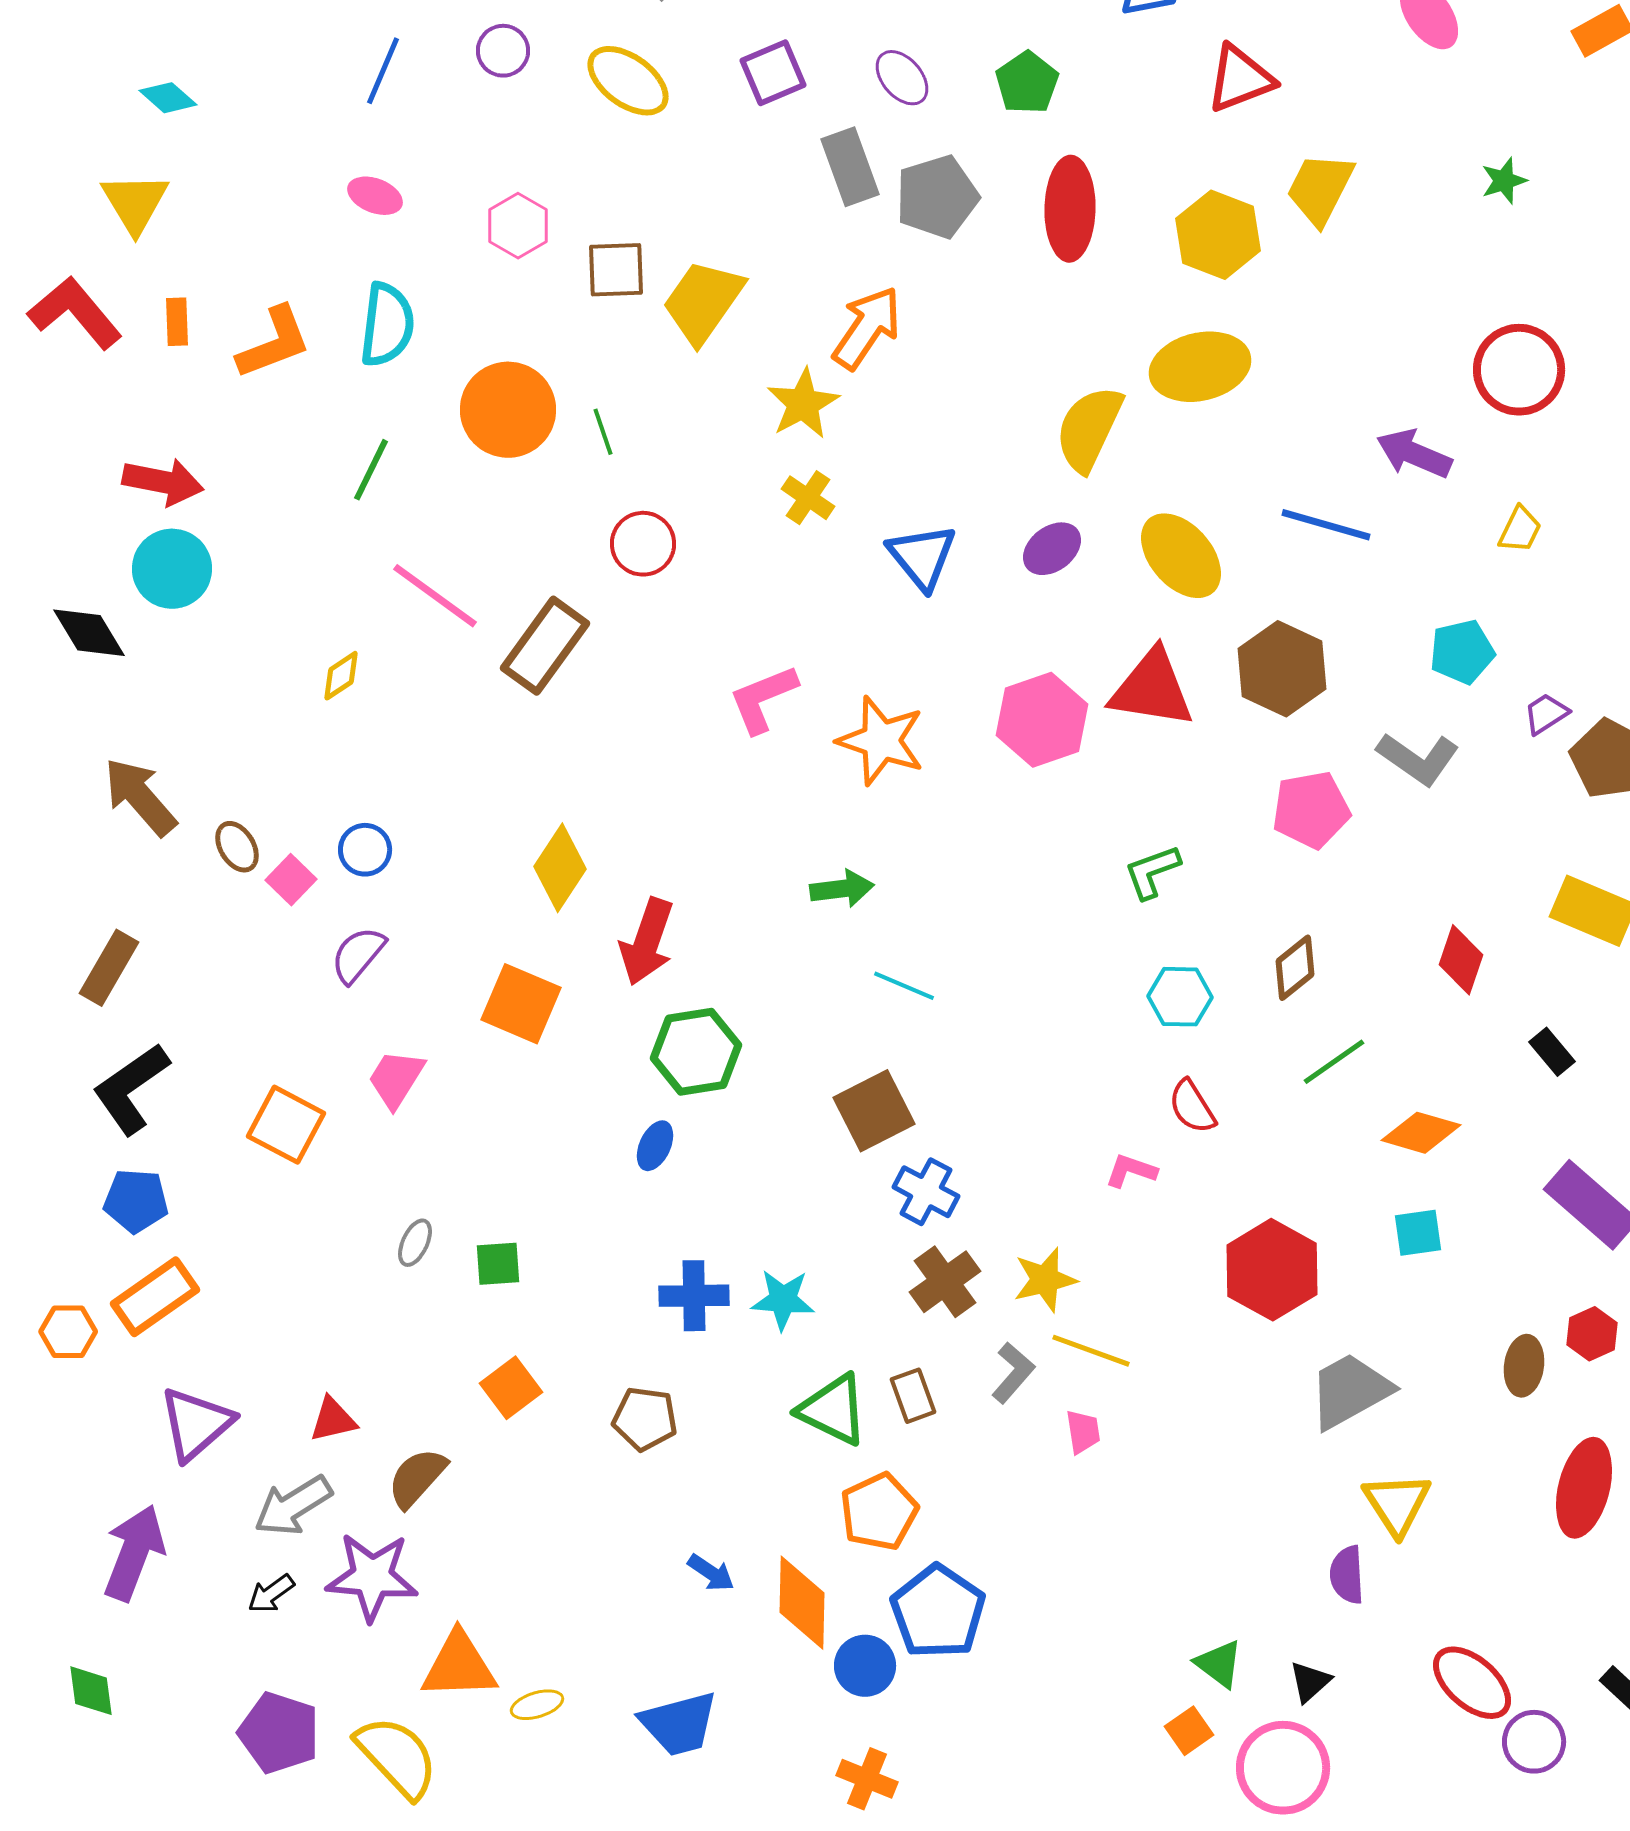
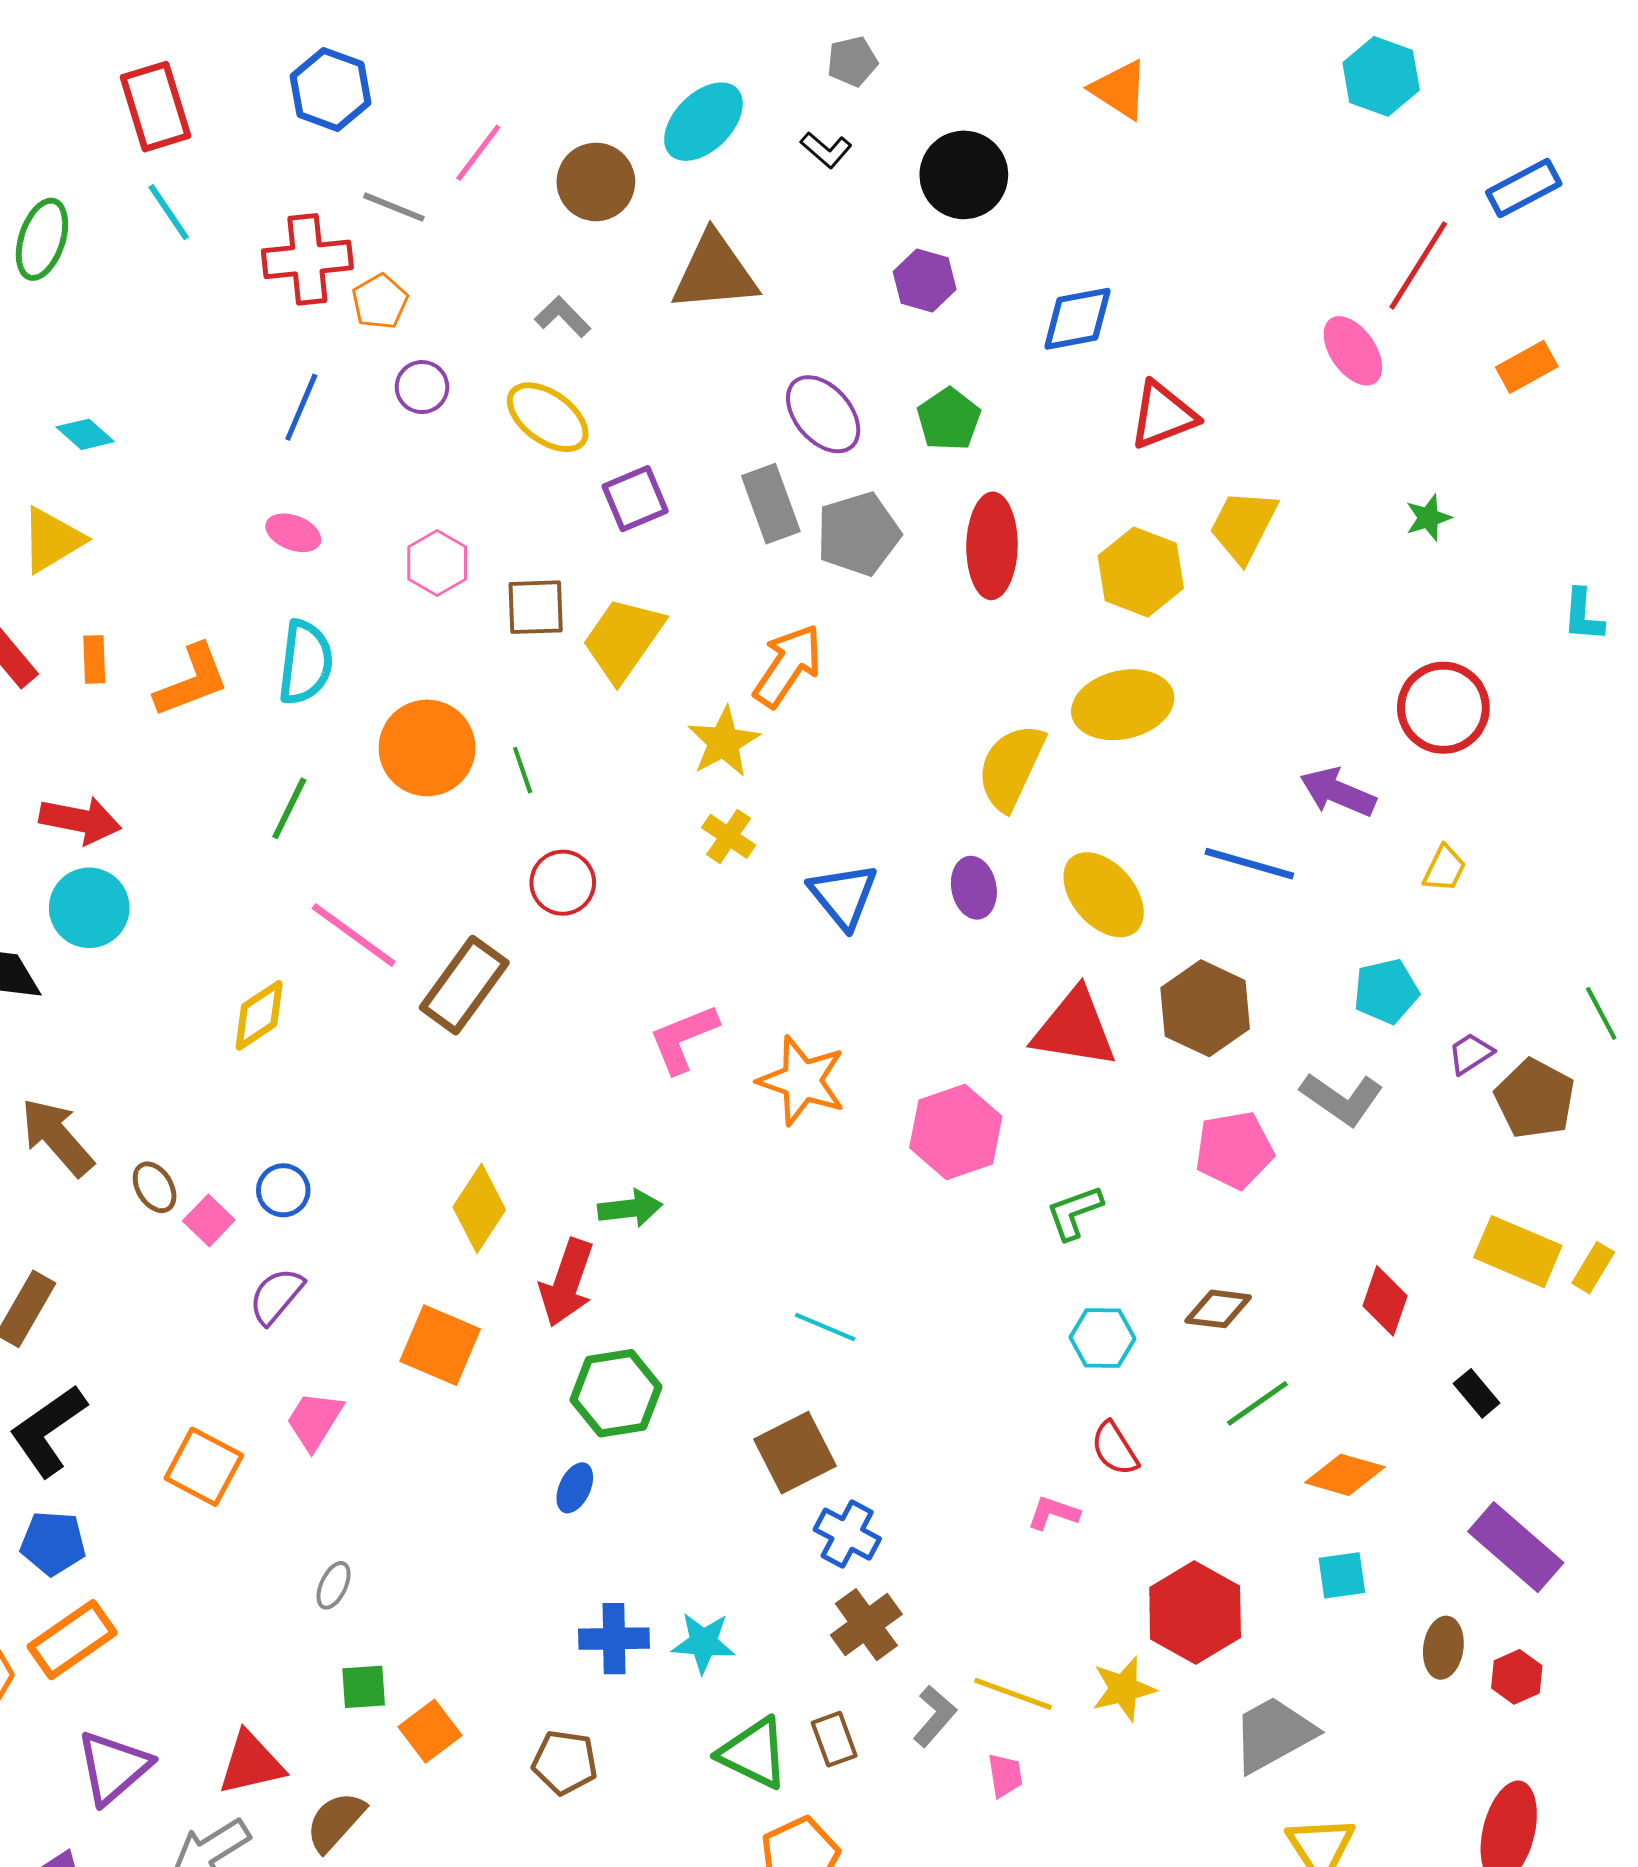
purple square: (773, 73) -> (635, 499), moved
purple ellipse: (902, 78) -> (823, 414), size x1.4
yellow triangle: (135, 203) -> (52, 540), turned 30
purple ellipse: (1052, 549) -> (974, 888), turned -64
yellow diamond: (341, 676) -> (259, 1015), size x1.4
pink hexagon: (1042, 720) -> (956, 1132), moved
green arrow: (842, 889) -> (630, 1208), moved
brown diamond: (1295, 968) -> (1218, 1309), turned 46
green square: (498, 1264) -> (364, 1687), moved
yellow star: (1045, 1280) -> (1124, 1689), moved
brown ellipse: (1524, 1366) -> (1443, 1648), moved
red triangle: (333, 1420) -> (251, 1763), size x1.4

